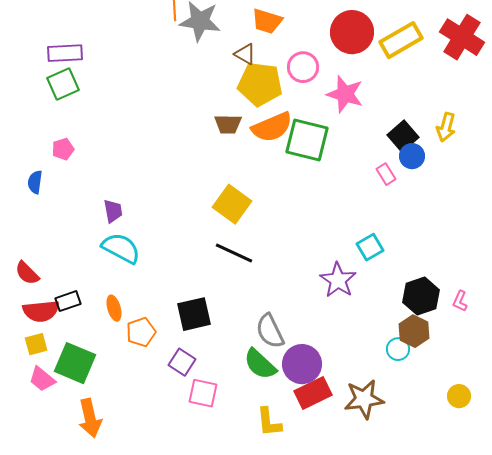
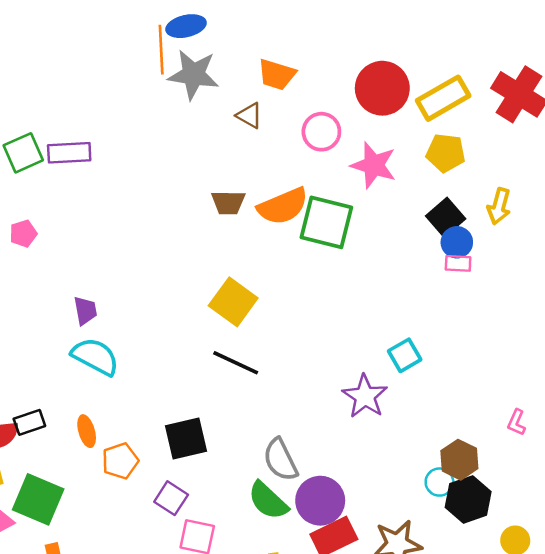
purple rectangle: (65, 53) -> (69, 153), moved
yellow pentagon: (260, 84) -> (446, 153), moved, size x0.7
pink rectangle: (386, 174) -> (458, 263), moved, turned -55
black hexagon: (421, 296) -> (468, 499), moved

